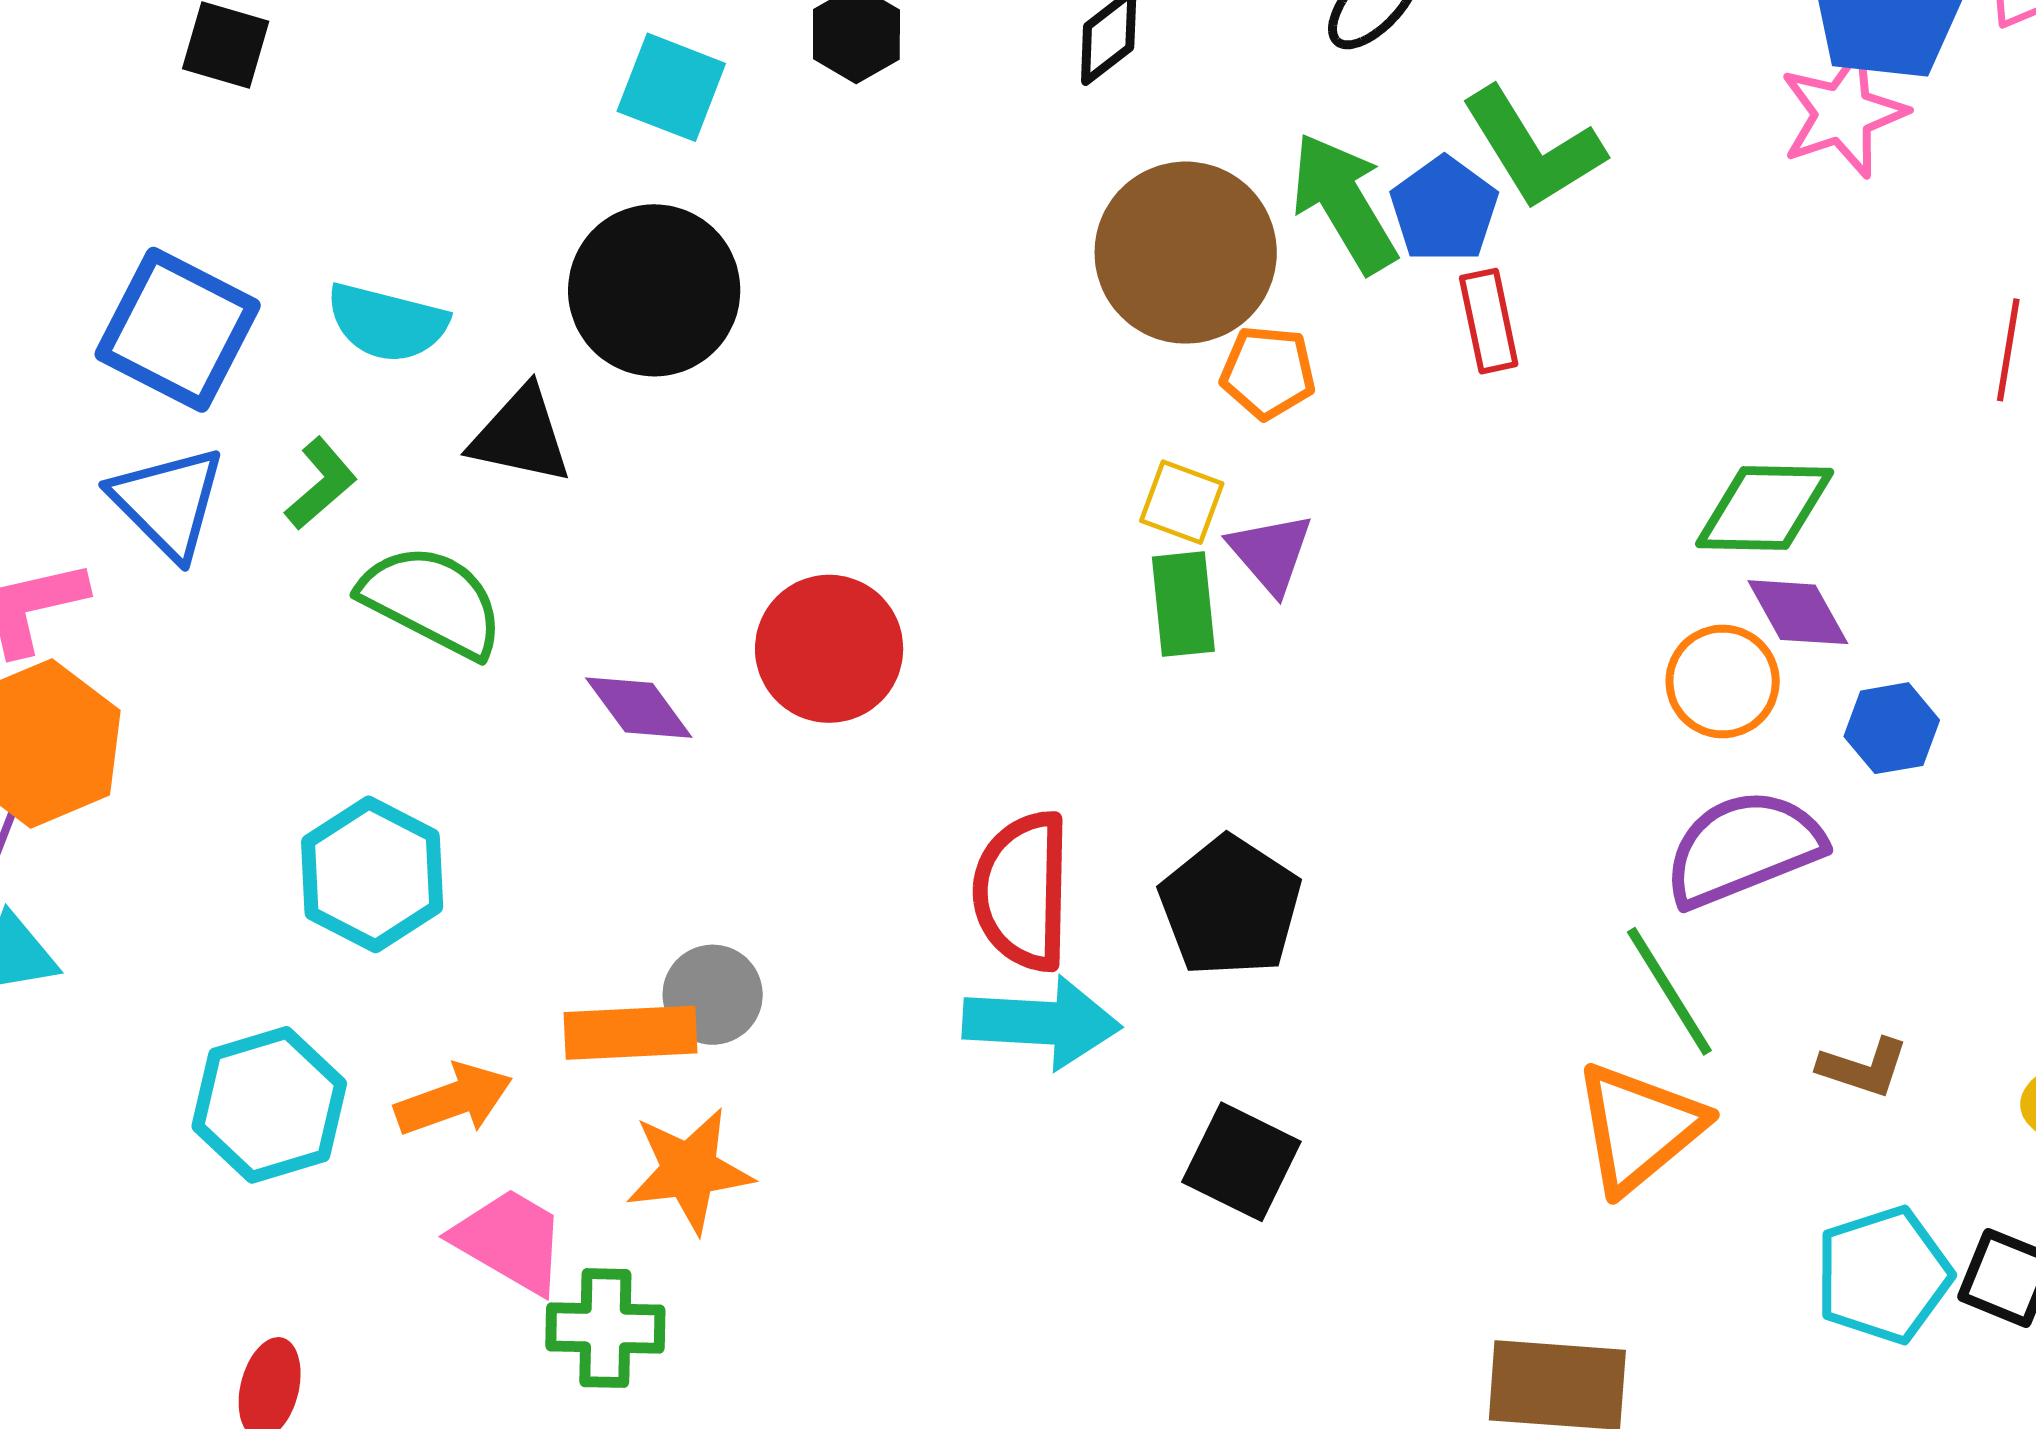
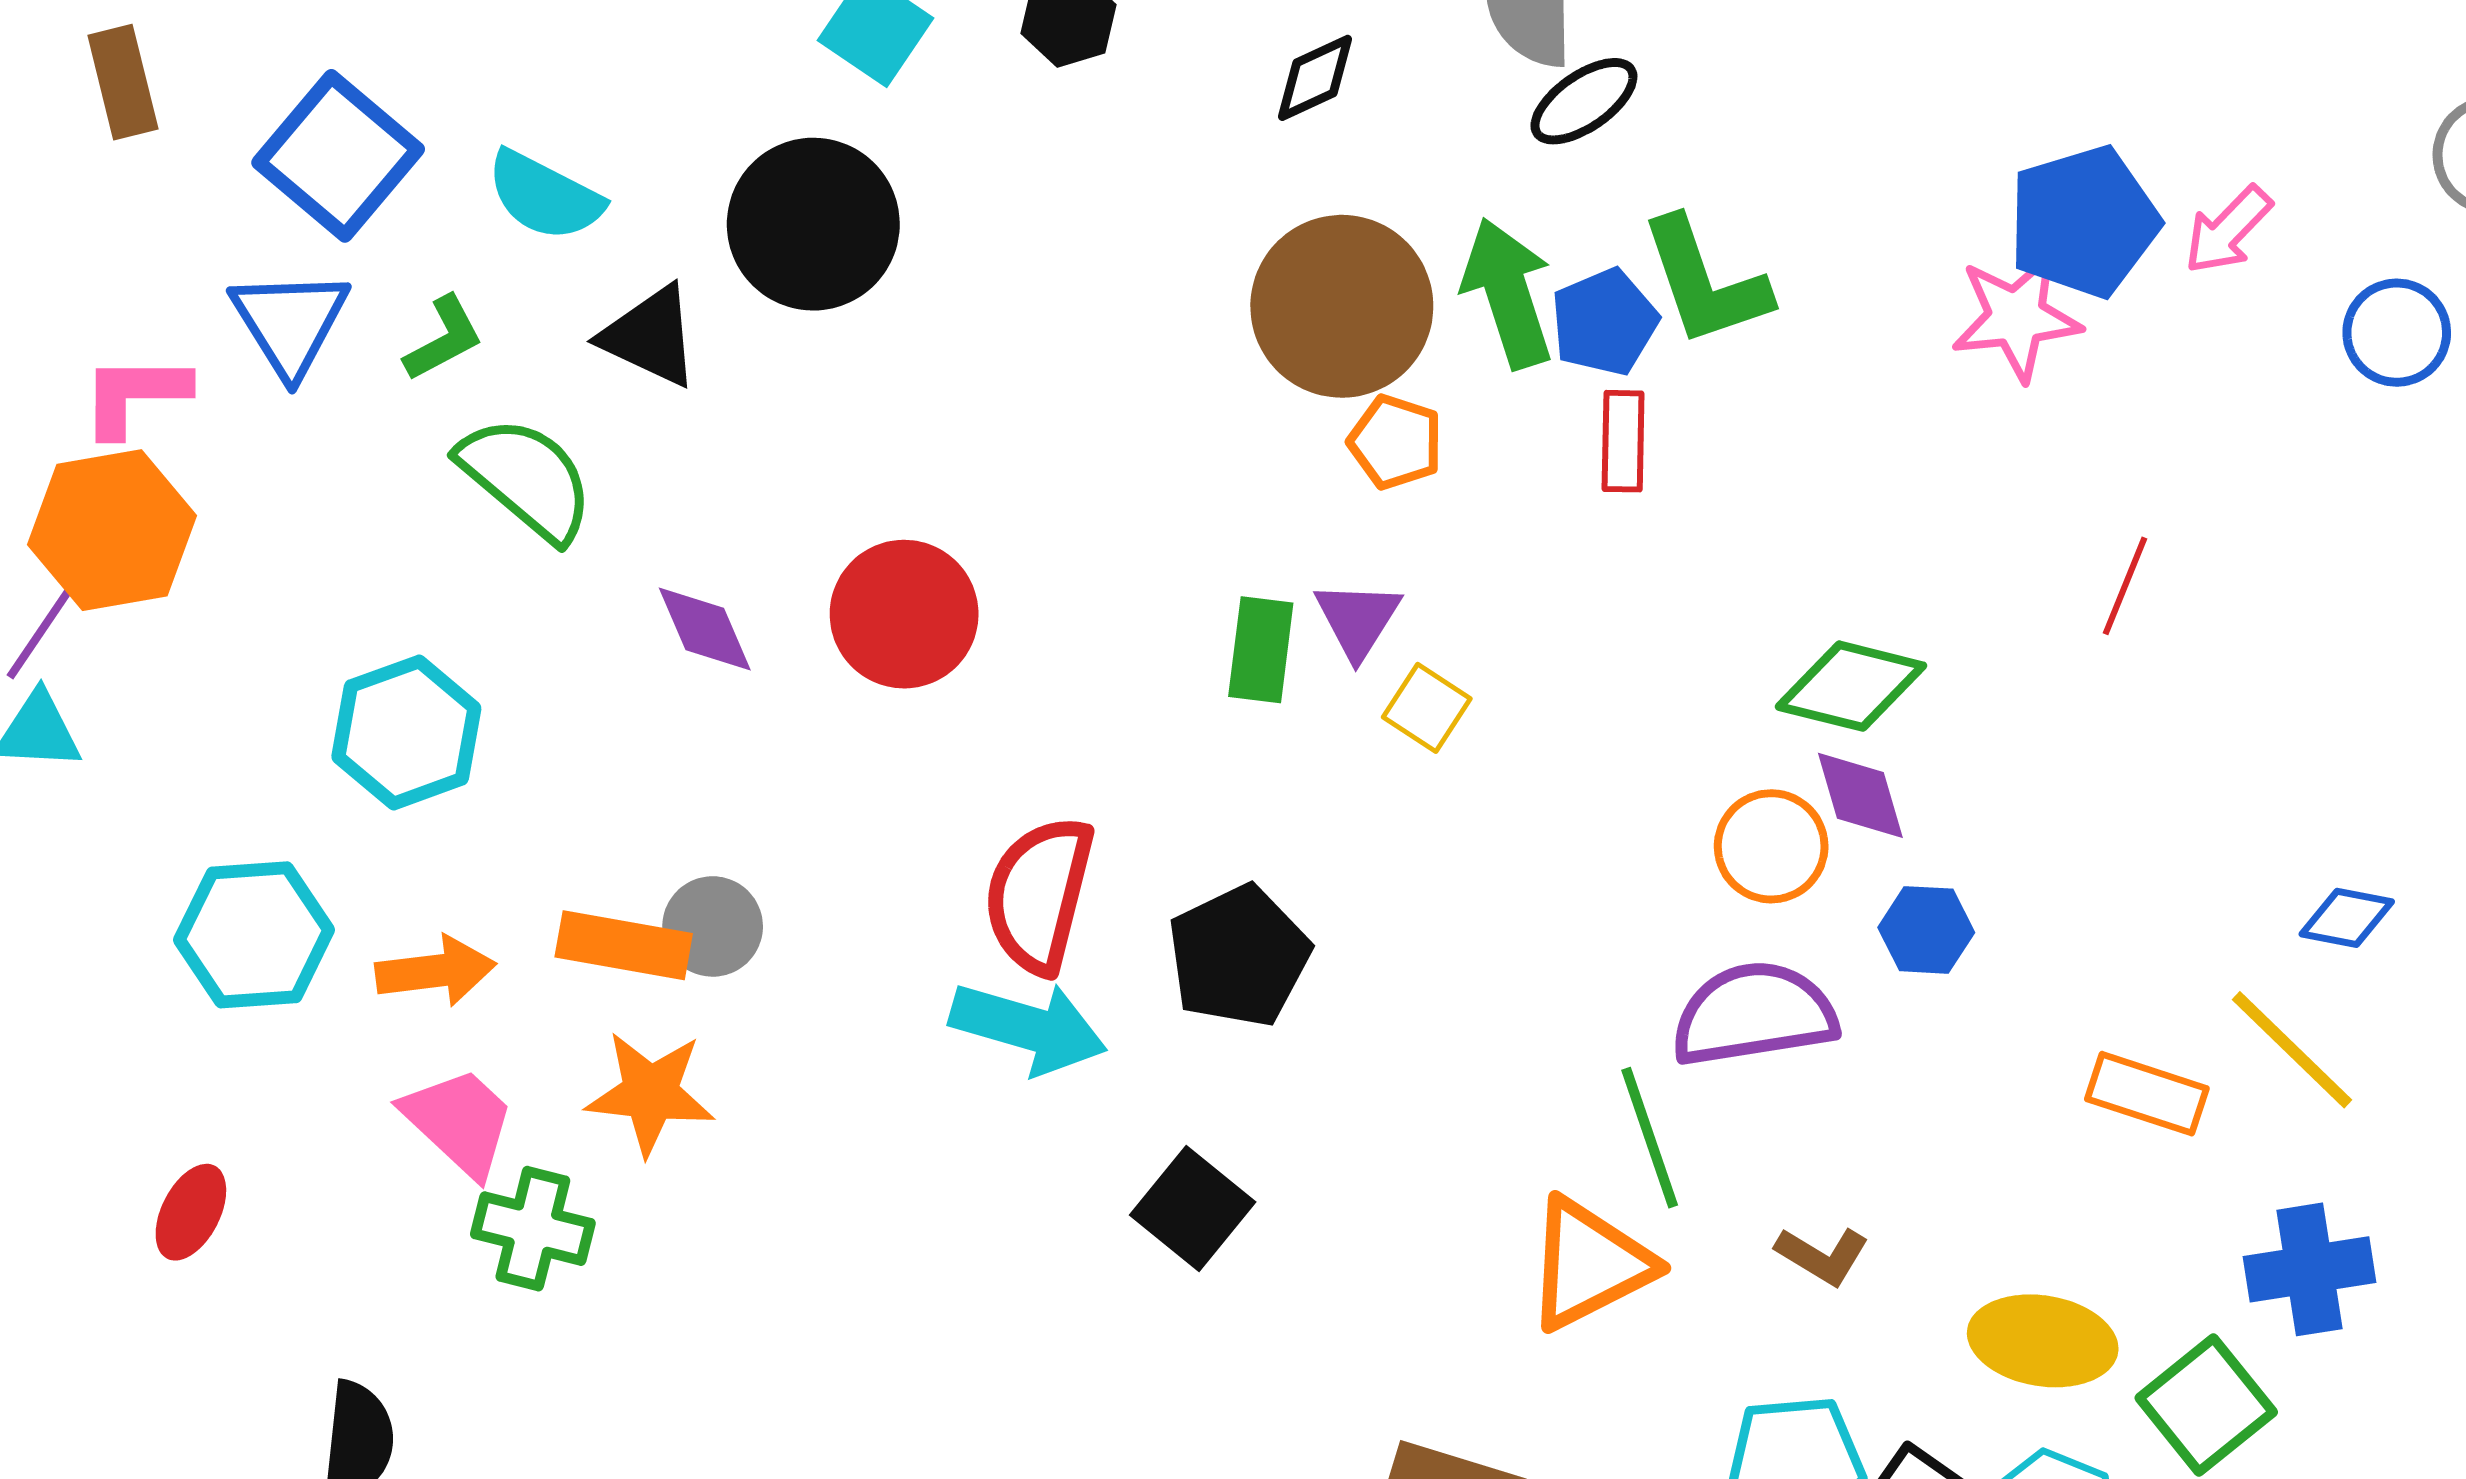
yellow square: (1182, 502) -> (1427, 708), moved

